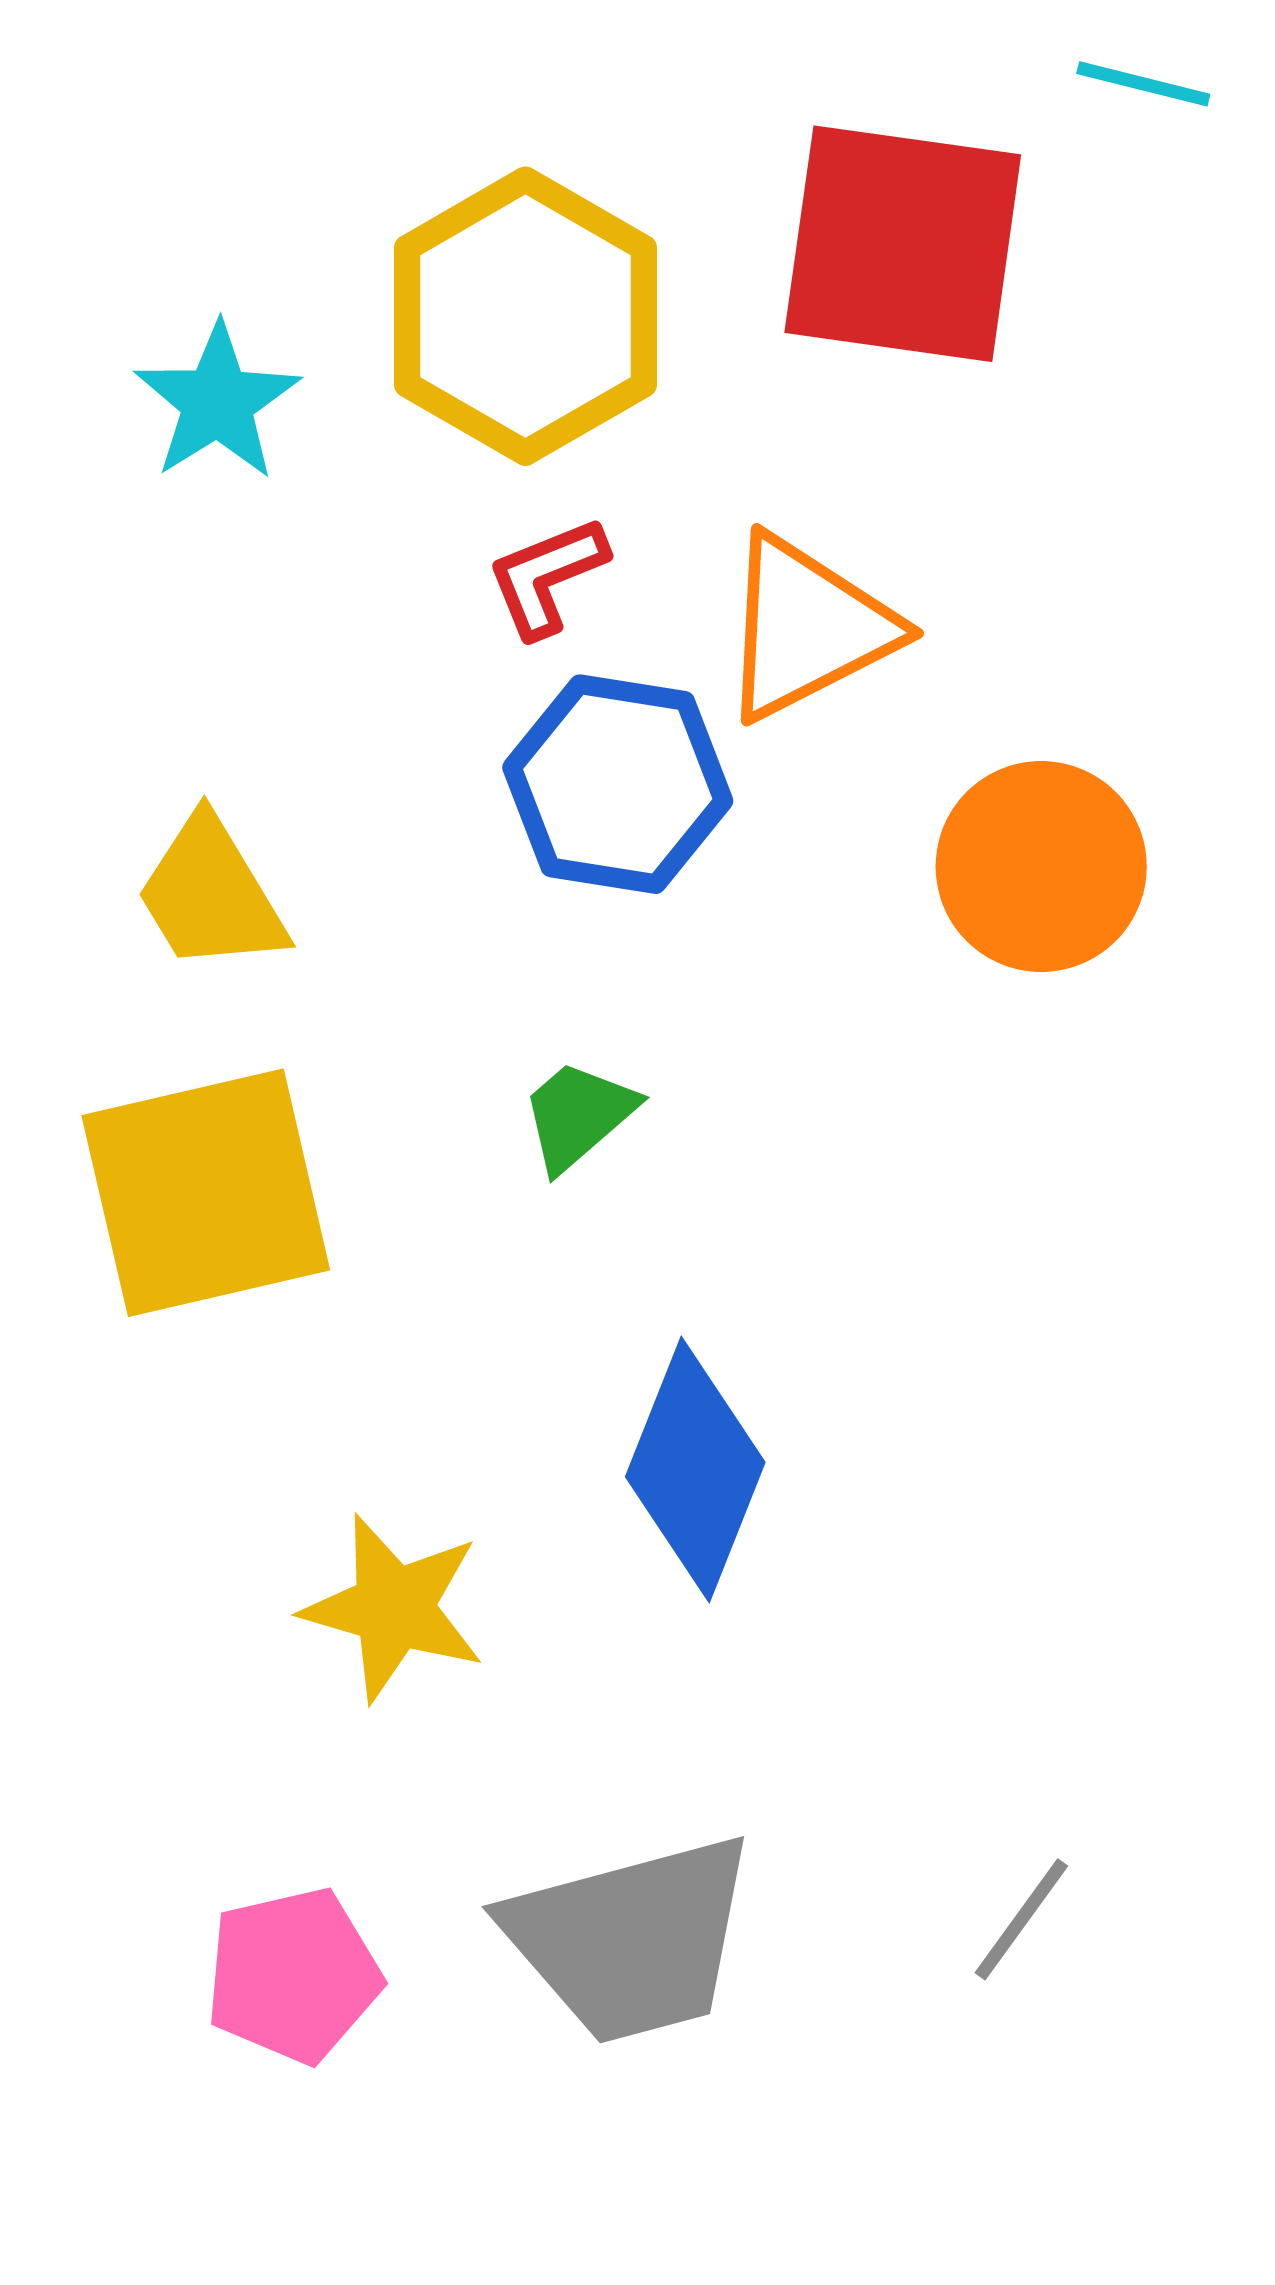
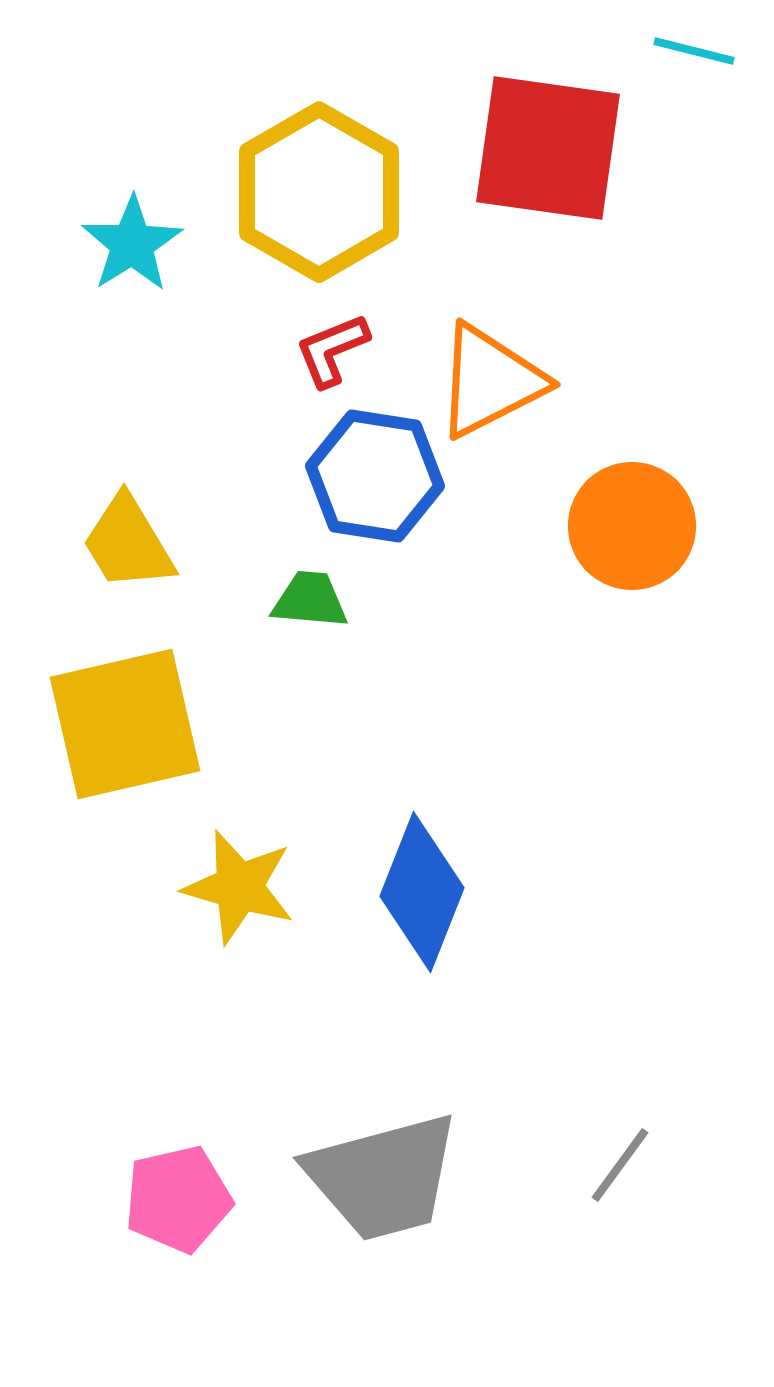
green trapezoid: (578, 1115) -> (310, 600), moved, turned 46
yellow star: (394, 1608) -> (239, 887), moved

